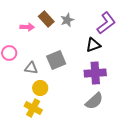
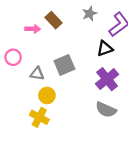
gray star: (67, 20) -> (90, 14), moved
purple cross: (95, 73) -> (107, 79), turned -35
gray semicircle: (94, 101) -> (106, 110), turned 66

